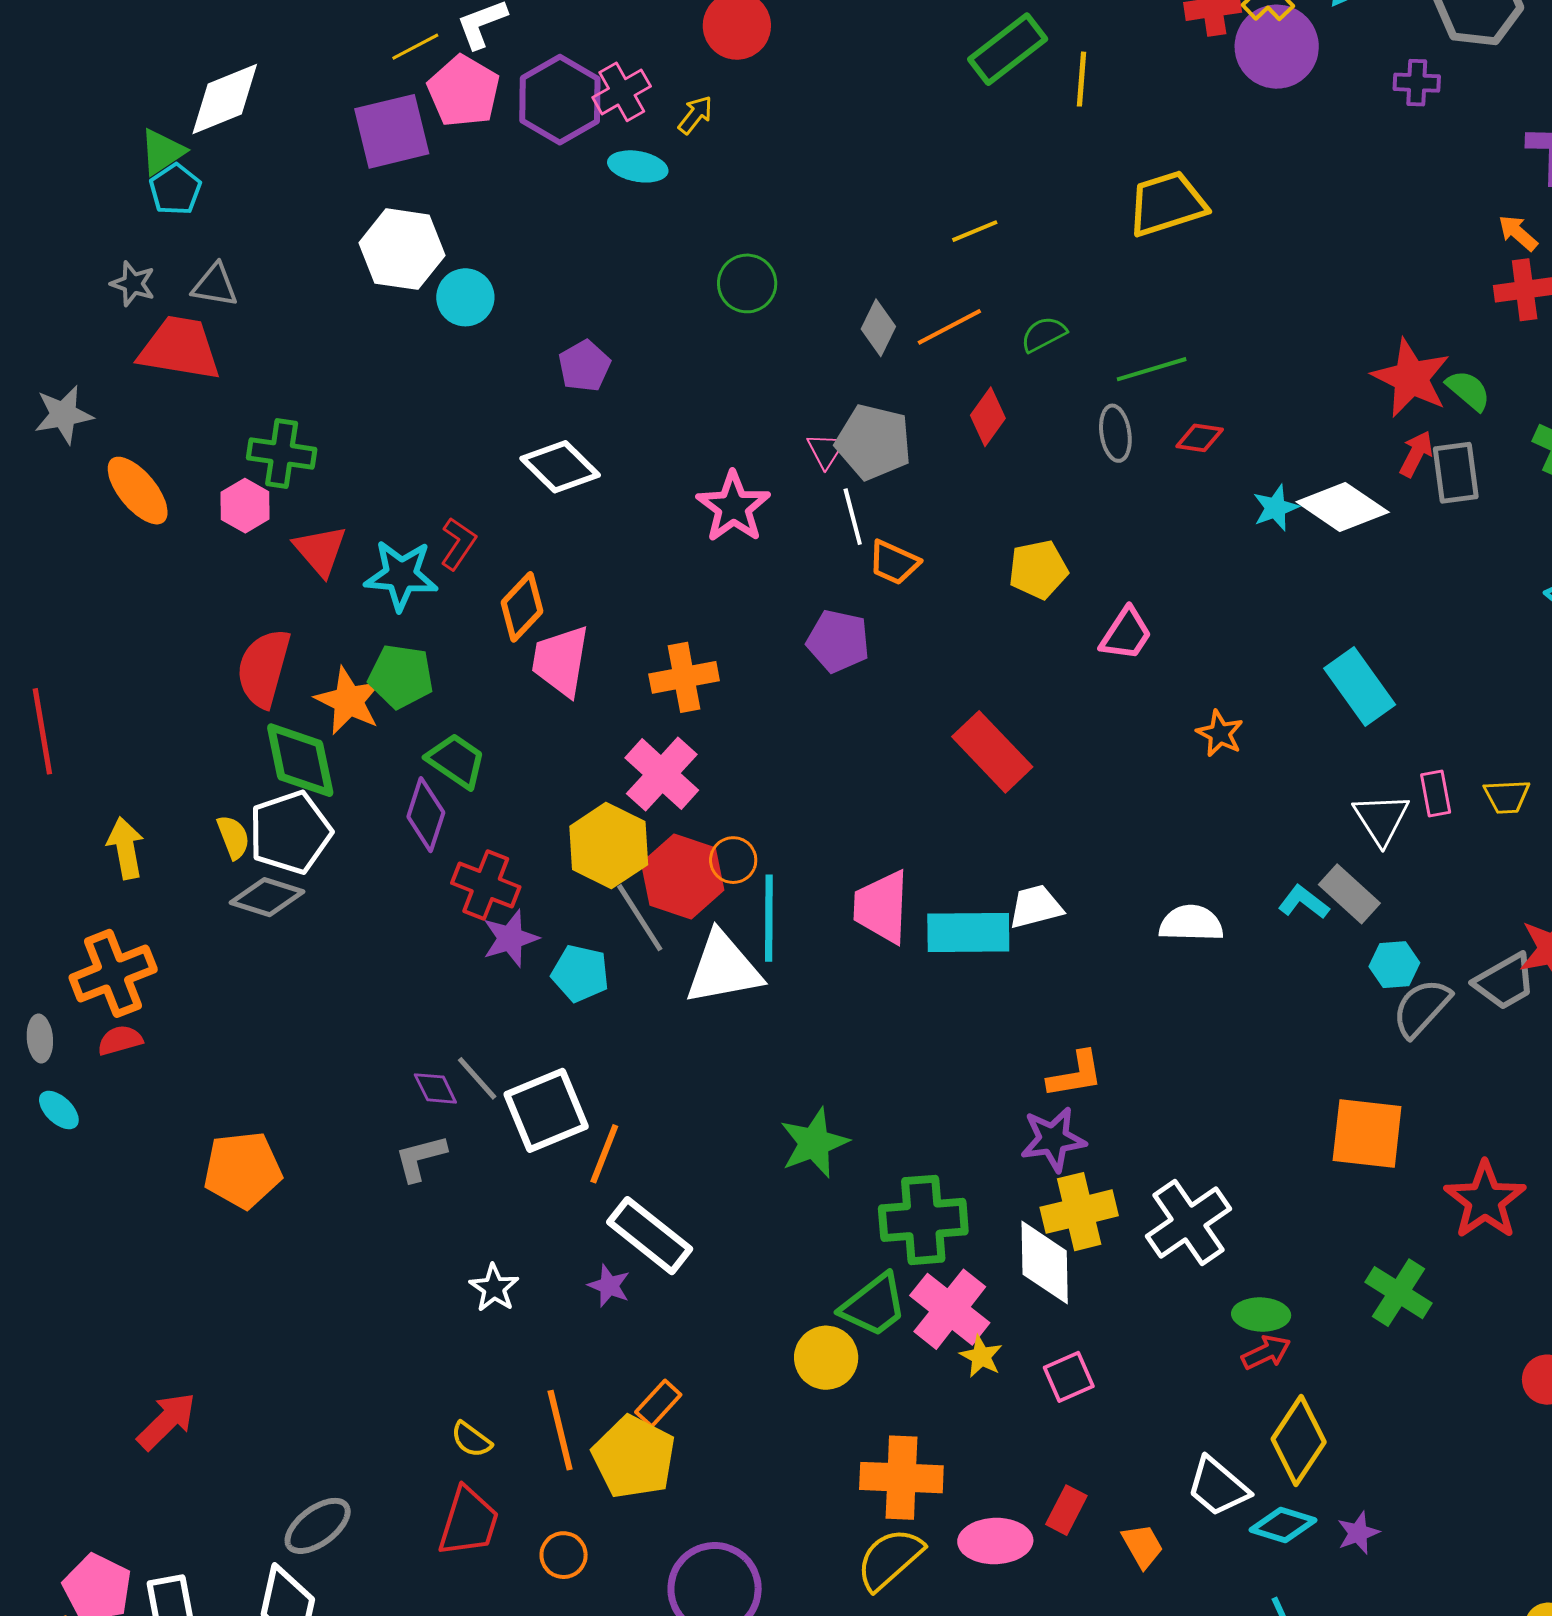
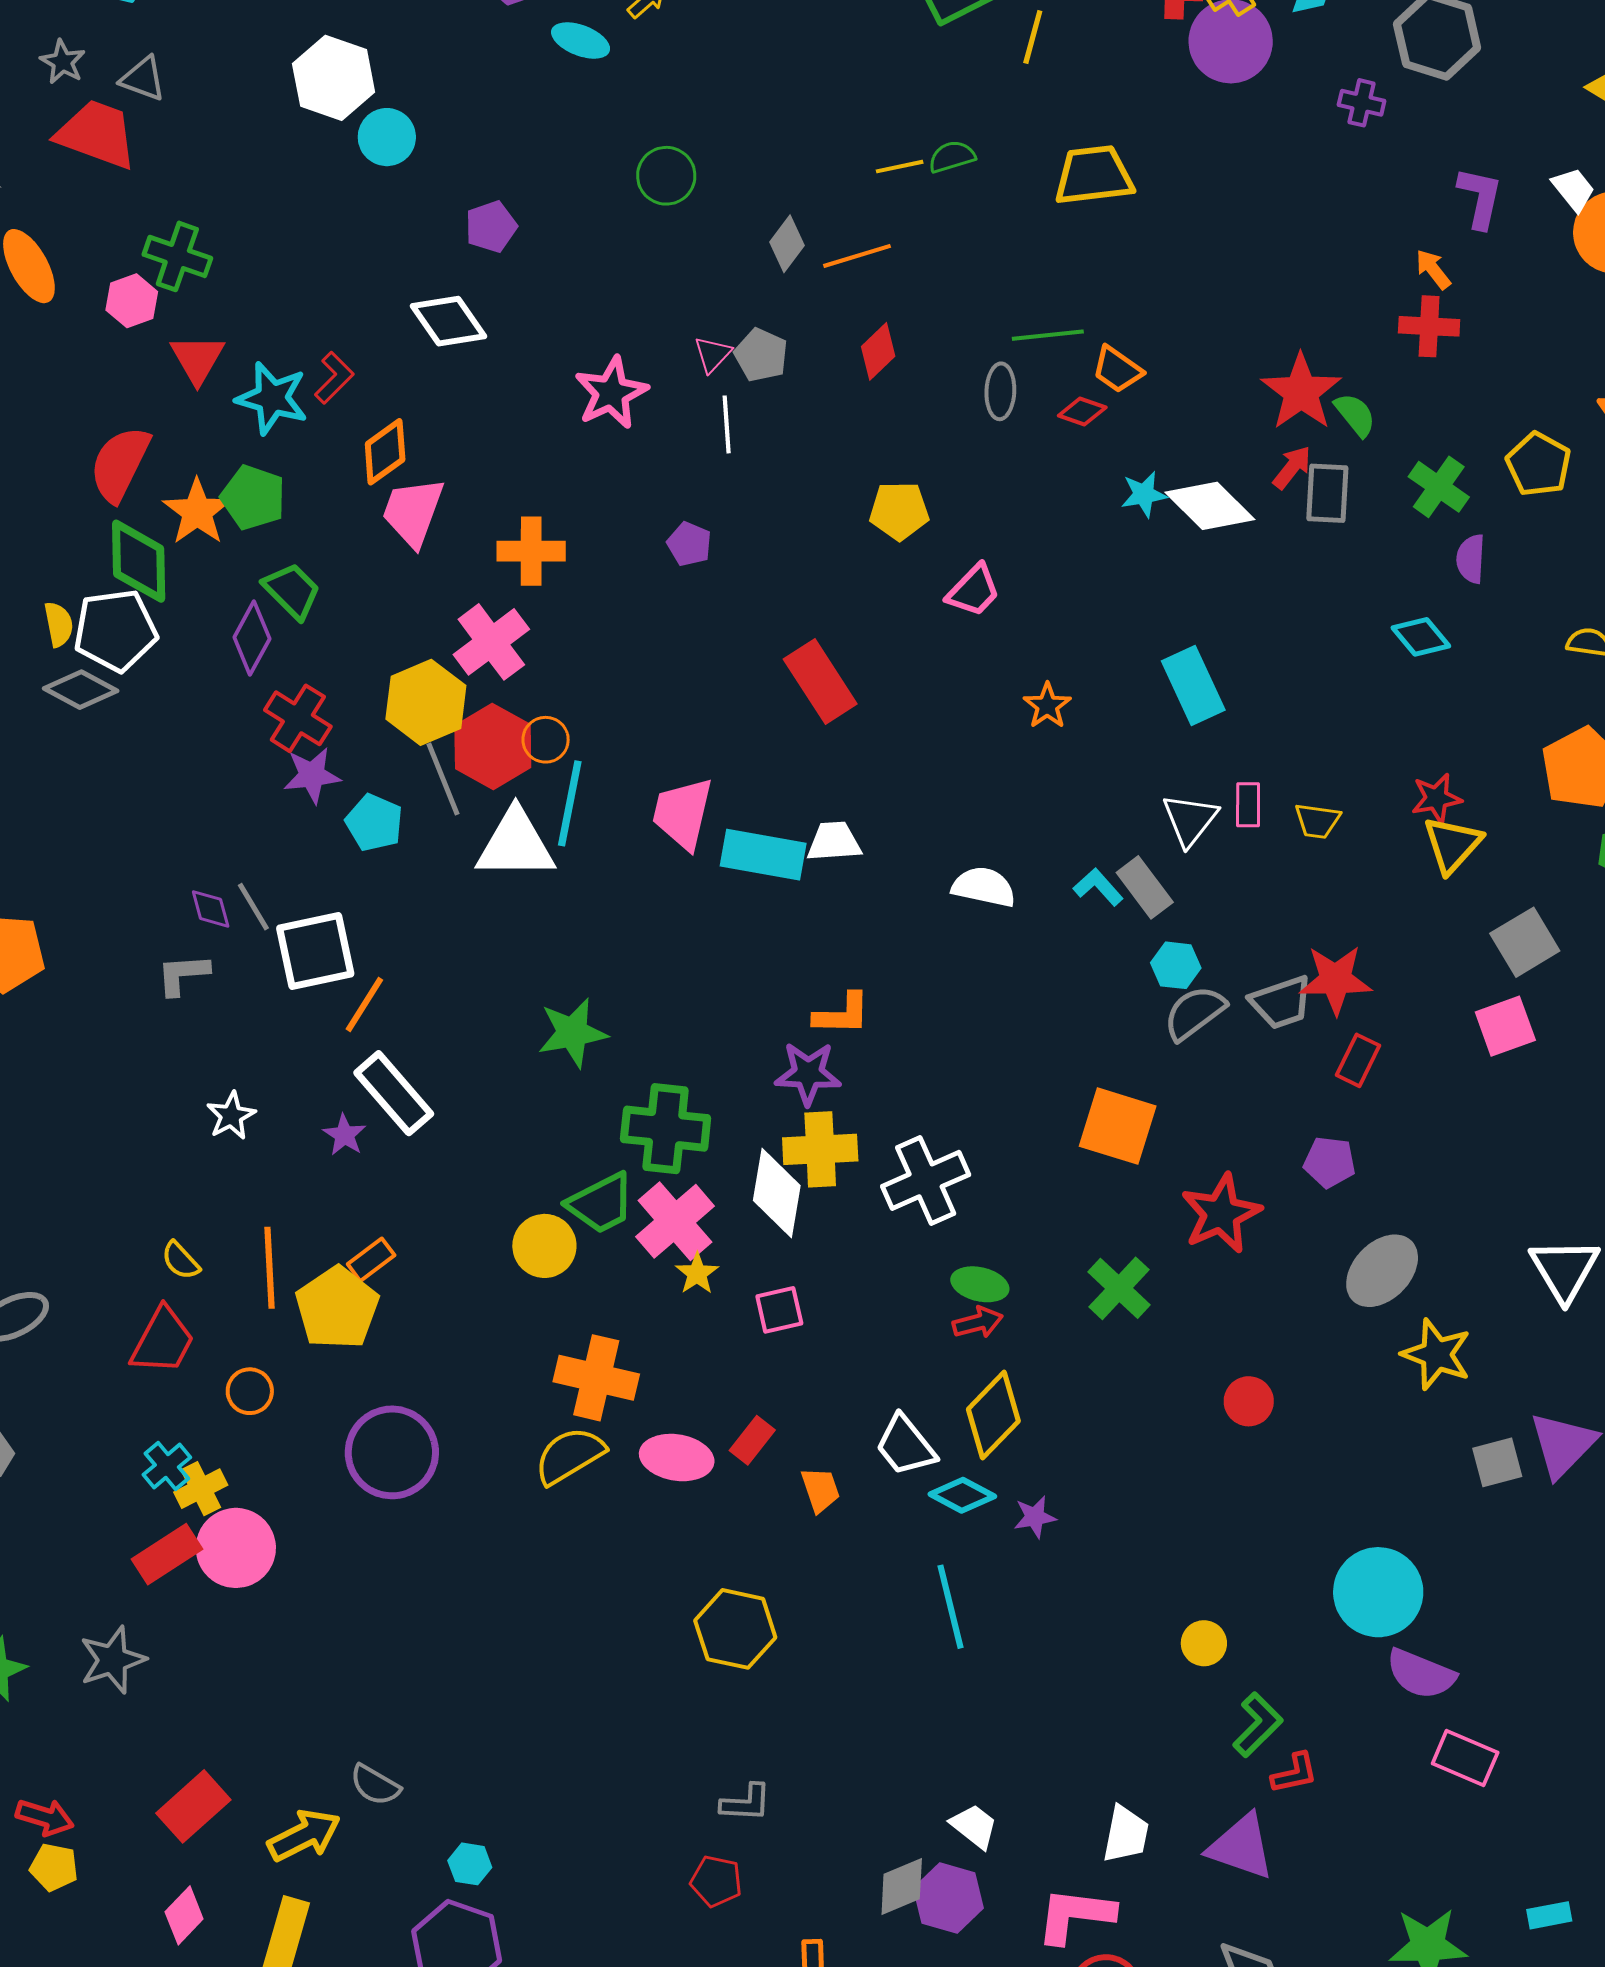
green semicircle: (1044, 334) -> (952, 157), moved
gray pentagon: (874, 442) -> (761, 355), size x0.7
orange trapezoid: (894, 562) -> (1117, 370), moved
purple pentagon: (838, 641) -> (689, 544), size x0.7

